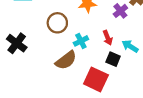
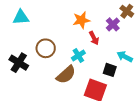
brown circle: (57, 23) -> (46, 48), moved
red arrow: (108, 38) -> (94, 38), moved

